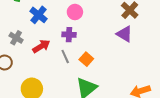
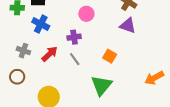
pink circle: (75, 12) -> (86, 14), moved
orange square: (86, 59) -> (110, 56), moved

